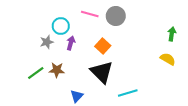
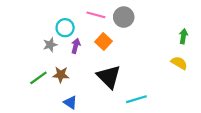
orange square: (103, 46) -> (103, 42), moved
blue triangle: (77, 96) -> (70, 102), moved, turned -40

